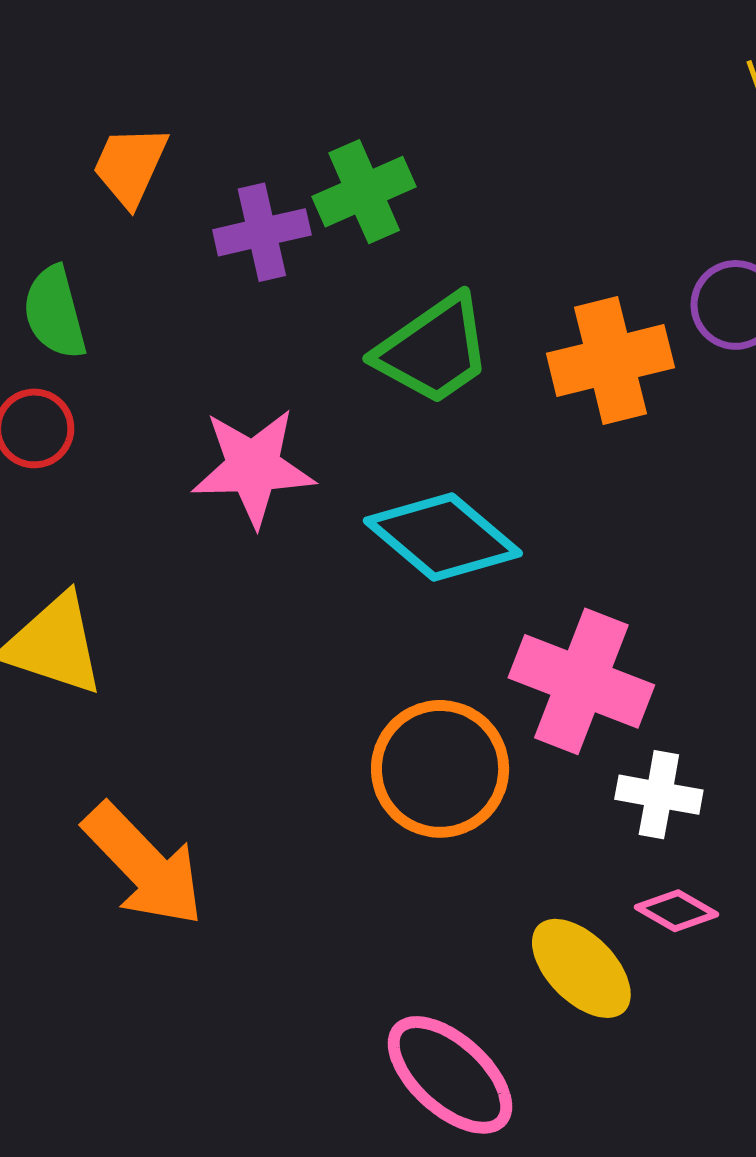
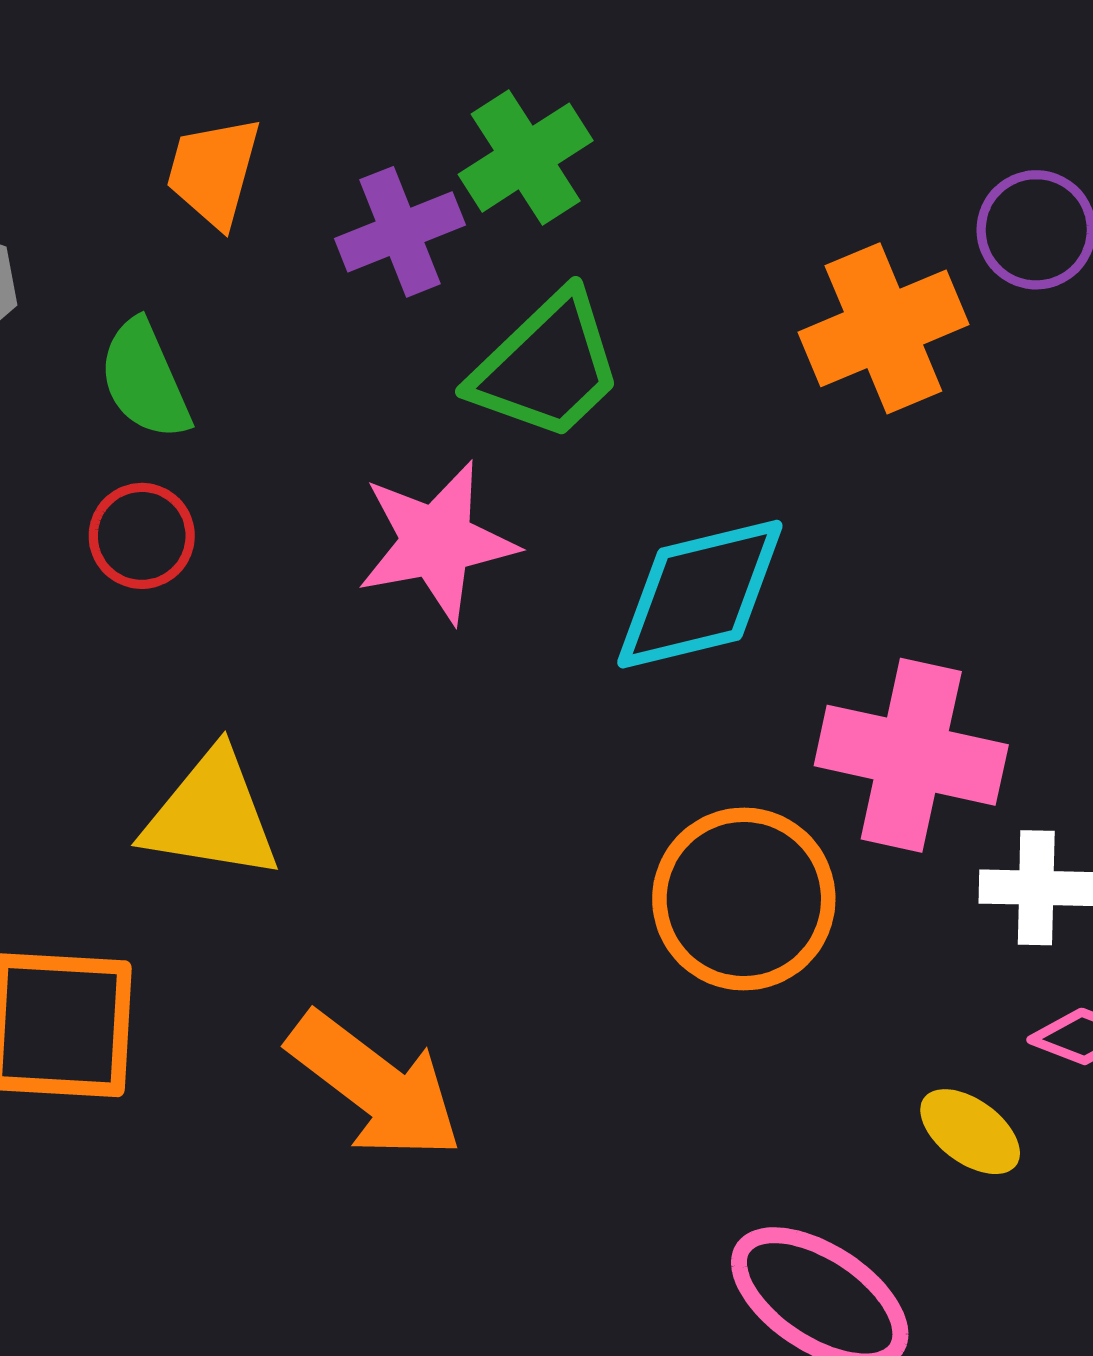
green trapezoid: (434, 350) -> (547, 366), moved
cyan diamond: (443, 537) -> (700, 594), turned -45
yellow ellipse: (581, 968) -> (970, 1132), size x0.7

